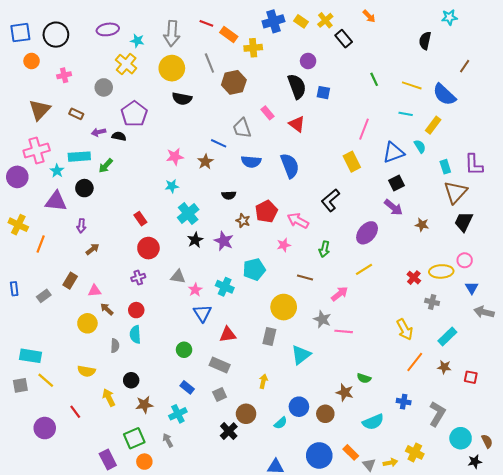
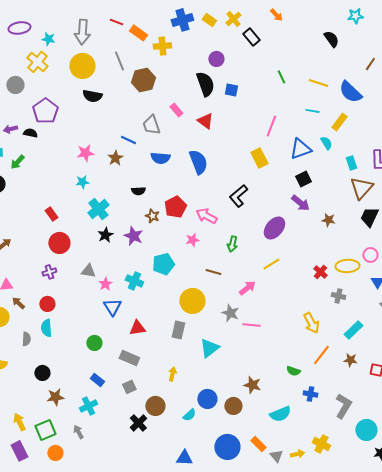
black semicircle: (425, 41) -> (331, 39), turned 132
green semicircle: (364, 378) -> (293, 371), moved
yellow arrow: (109, 398) -> (19, 422), moved

